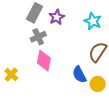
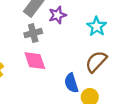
pink diamond: (44, 61) -> (35, 61), turned -40

